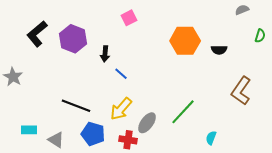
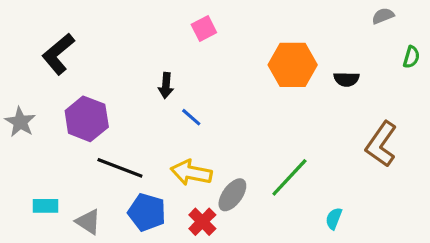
purple hexagon: (73, 39) -> (87, 119), moved
yellow arrow: (121, 109) -> (191, 173), turned 60
red cross: (128, 140) -> (202, 222), turned 36

